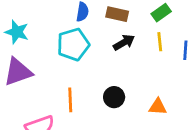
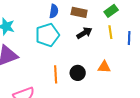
orange line: (70, 100) -> (56, 74), moved
orange triangle: (158, 107) -> (104, 67), moved

